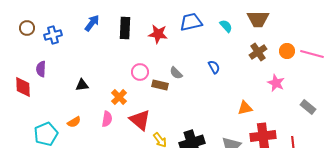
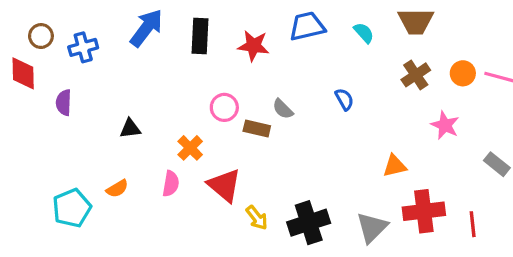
blue arrow: (92, 23) -> (146, 28), size x1.4
red diamond: (23, 87) -> (23, 73), moved

